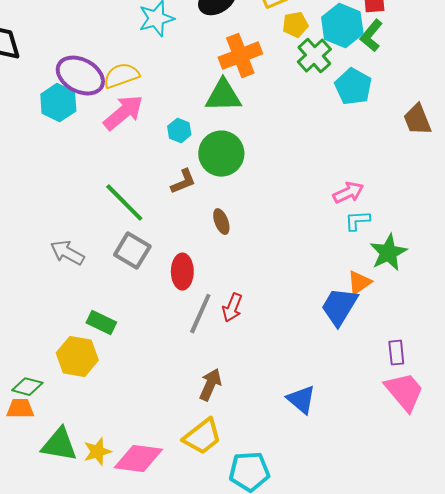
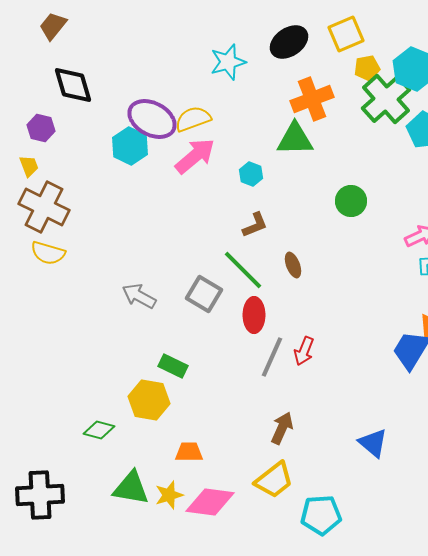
green cross: (314, 56) -> (386, 99), size x1.4
green circle: (221, 154) -> (351, 201), moved, size x0.7
green line: (124, 203) -> (243, 270), moved
orange trapezoid: (20, 409) -> (189, 452), moved

